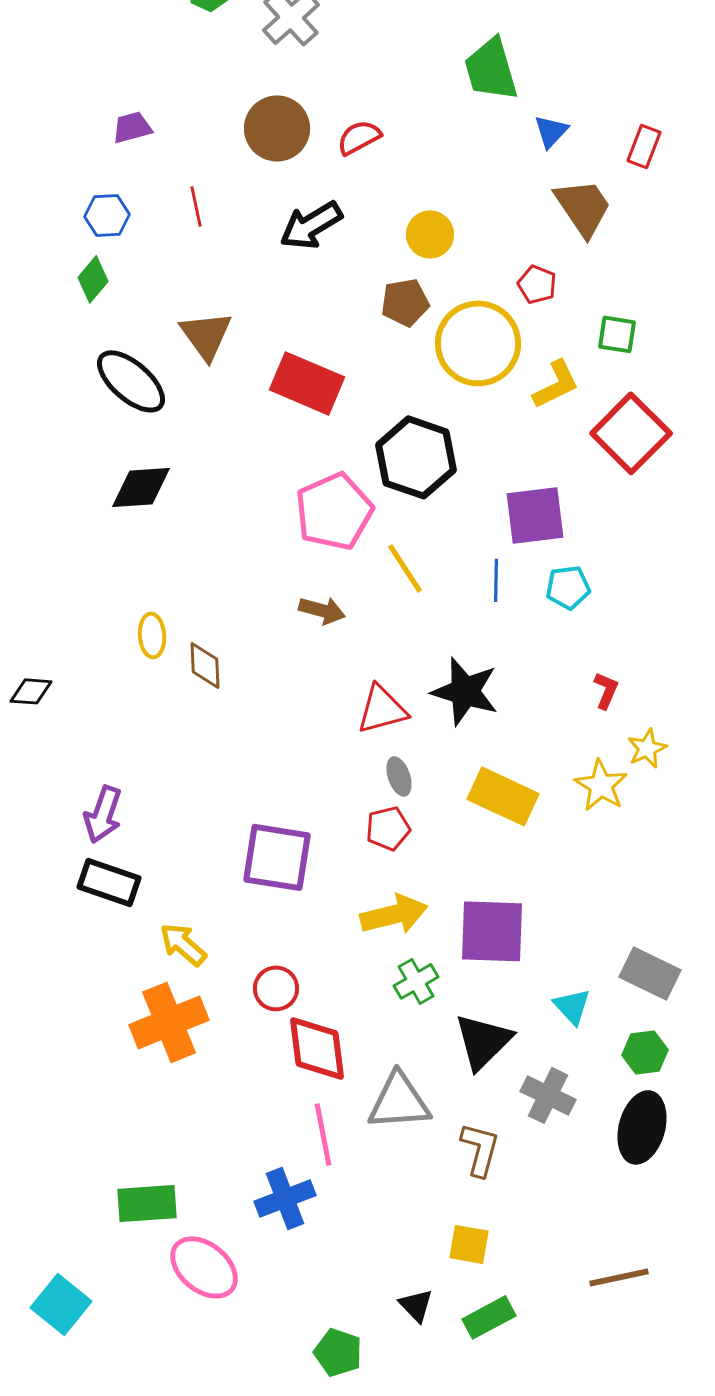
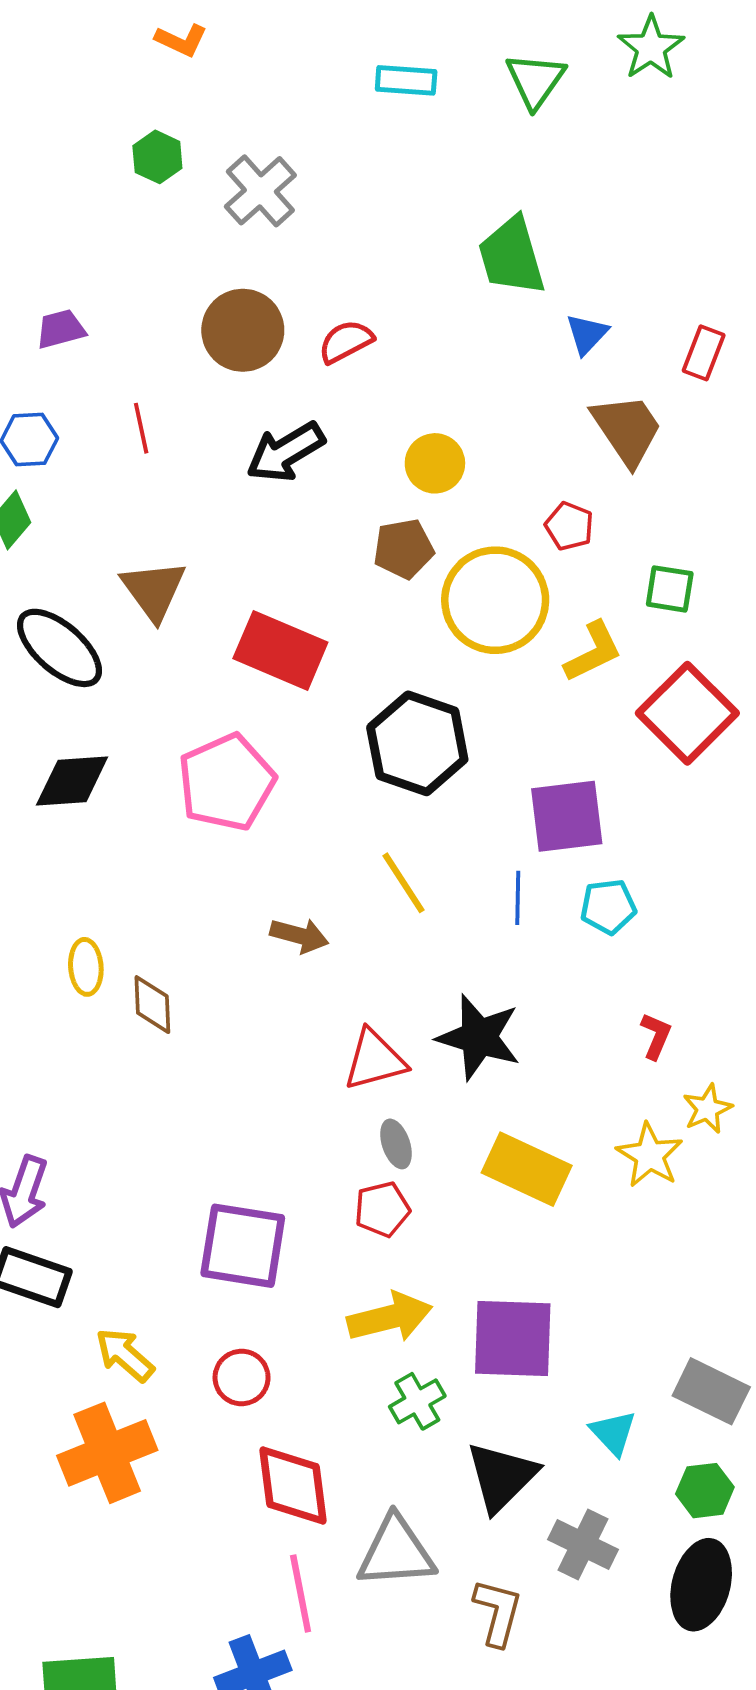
pink pentagon: (334, 511) -> (226, 782), moved
red circle: (276, 988) -> (242, 1378), moved

